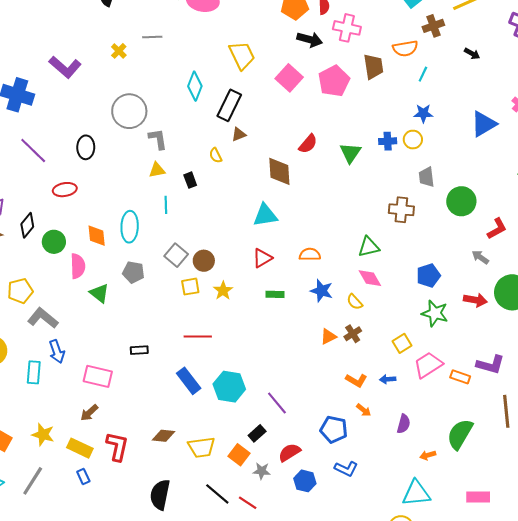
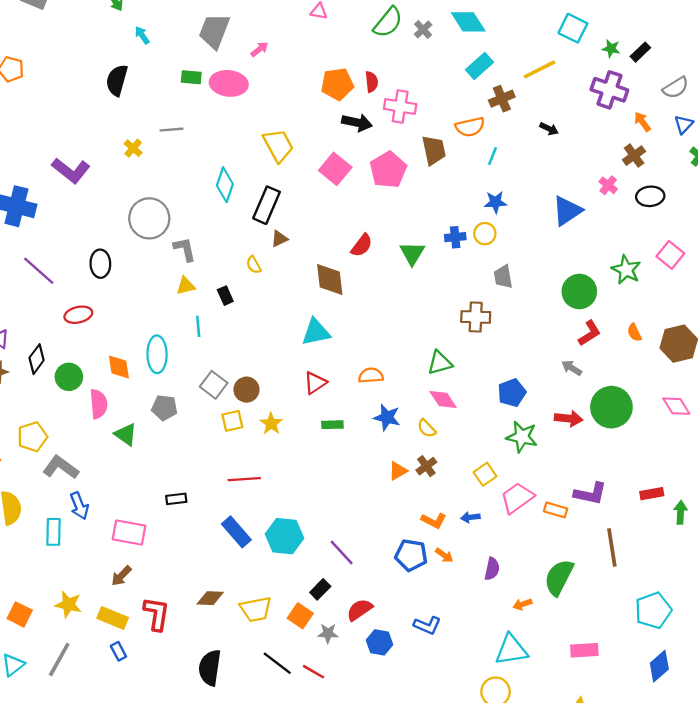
green circle: (461, 201) -> (579, 291), moved
blue pentagon: (334, 429) -> (411, 555), moved

